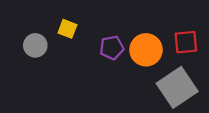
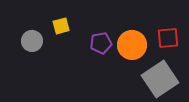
yellow square: (67, 29) -> (61, 26), turned -36

